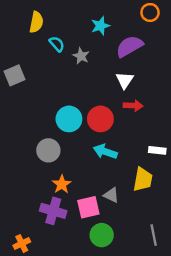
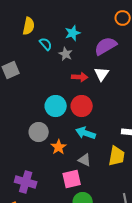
cyan star: (100, 26) -> (73, 33), moved
red arrow: (133, 106) -> (80, 77), moved
orange star: (62, 184) -> (59, 147), moved
gray triangle: (111, 195) -> (85, 160), moved
purple cross: (53, 211) -> (26, 182), moved

